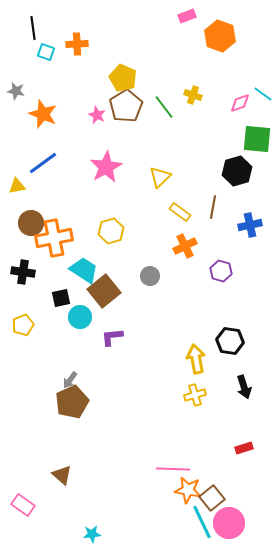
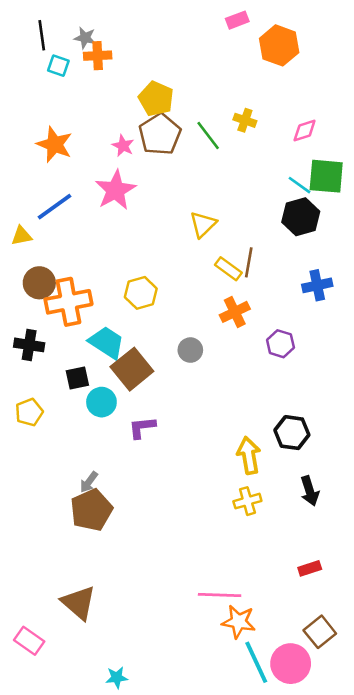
gray star: (16, 91) -> (85, 38), moved
cyan line: (263, 94) -> (299, 185), moved
pink star: (106, 167) -> (115, 190), moved
brown line: (213, 207) -> (249, 262), moved
brown triangle: (62, 475) -> (79, 603), size x1.4
brown square: (212, 498) -> (320, 632), moved

